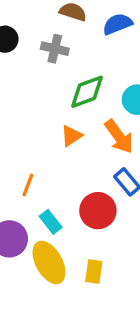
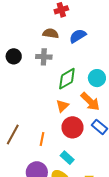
red circle: (98, 211) -> (72, 127), moved
cyan rectangle: (51, 222) -> (67, 158), moved

